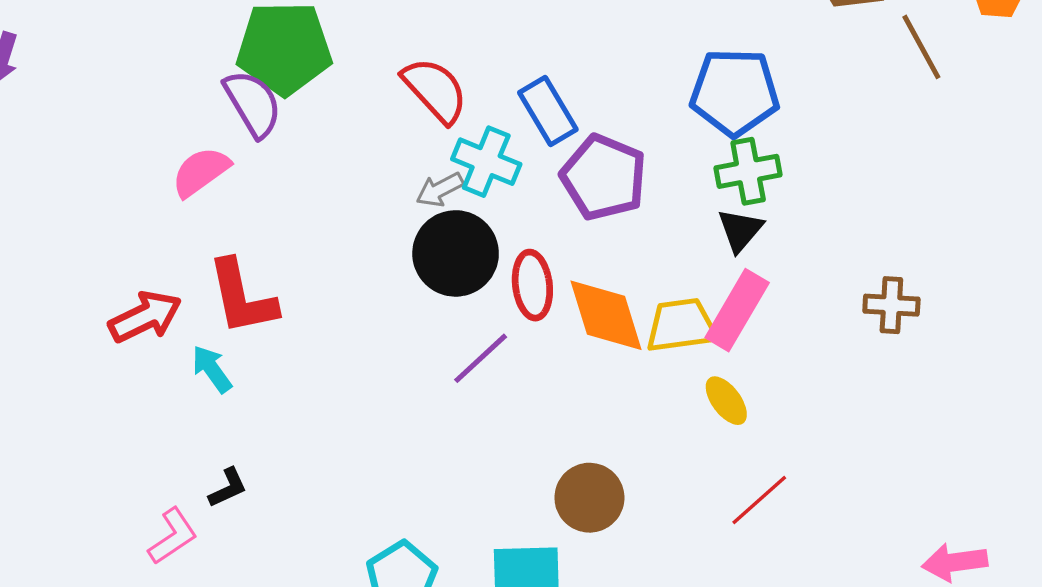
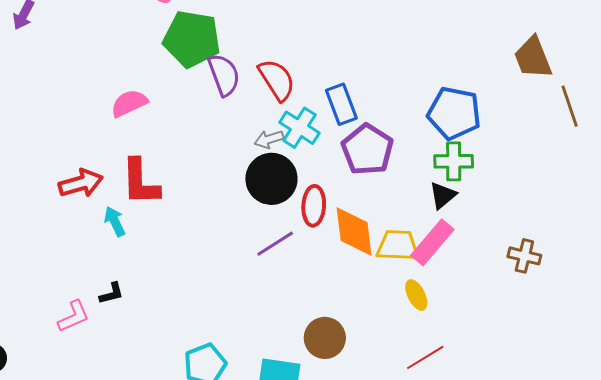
purple semicircle: (253, 104) -> (224, 75), moved

